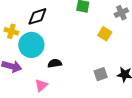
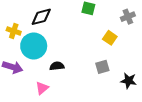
gray square: (101, 74) -> (102, 67), moved

